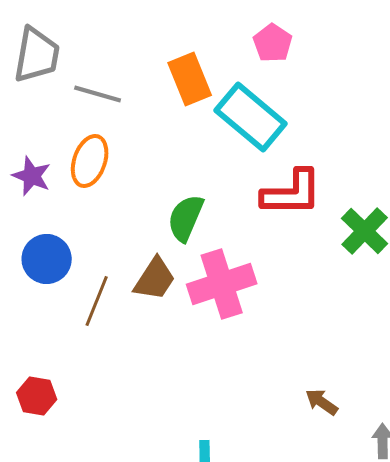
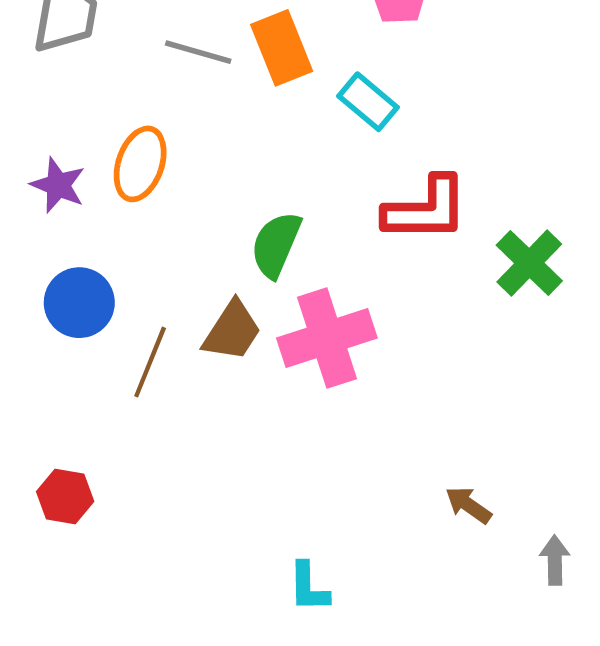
gray line: (98, 94) -> (198, 52), moved
cyan rectangle: (251, 117) -> (368, 102), size x0.6

